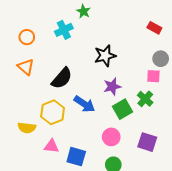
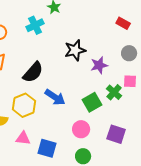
pink square: (153, 76) -> (130, 81), moved
purple star: (112, 86) -> (99, 65), moved

